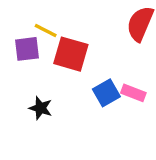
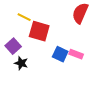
purple square: (27, 49) -> (13, 46), moved, turned -35
blue square: (106, 93) -> (60, 54), turned -35

